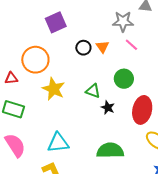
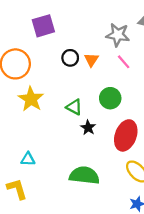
cyan triangle: (58, 143) -> (28, 159), size x0.6

